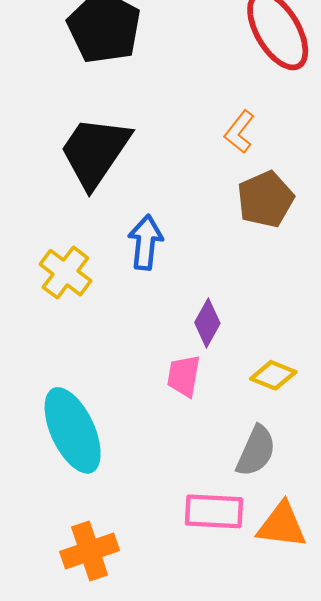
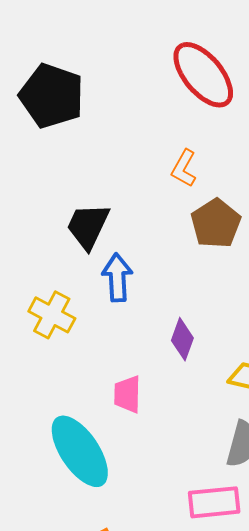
black trapezoid: (95, 152) -> (88, 226), moved, size x0.7
pink trapezoid: (184, 376) -> (127, 394), moved

